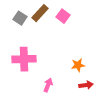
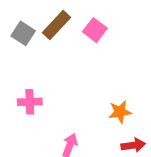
pink cross: (24, 59) -> (30, 102), size x0.6

